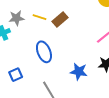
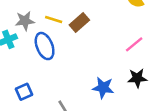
blue ellipse: (44, 52) -> (45, 46), moved

